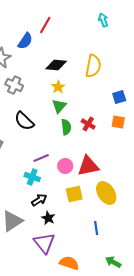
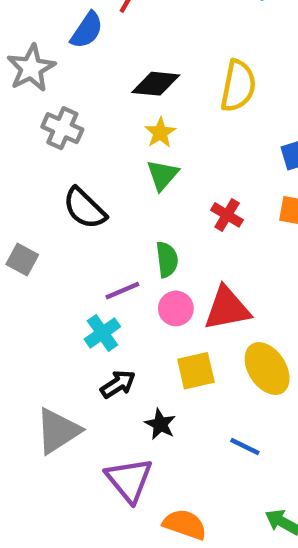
green semicircle: (66, 127) -> (167, 259), moved
cyan cross: (32, 177) -> (102, 333), turned 35
black star: (48, 218) -> (160, 424), moved
blue line: (96, 228) -> (245, 446), turned -56

